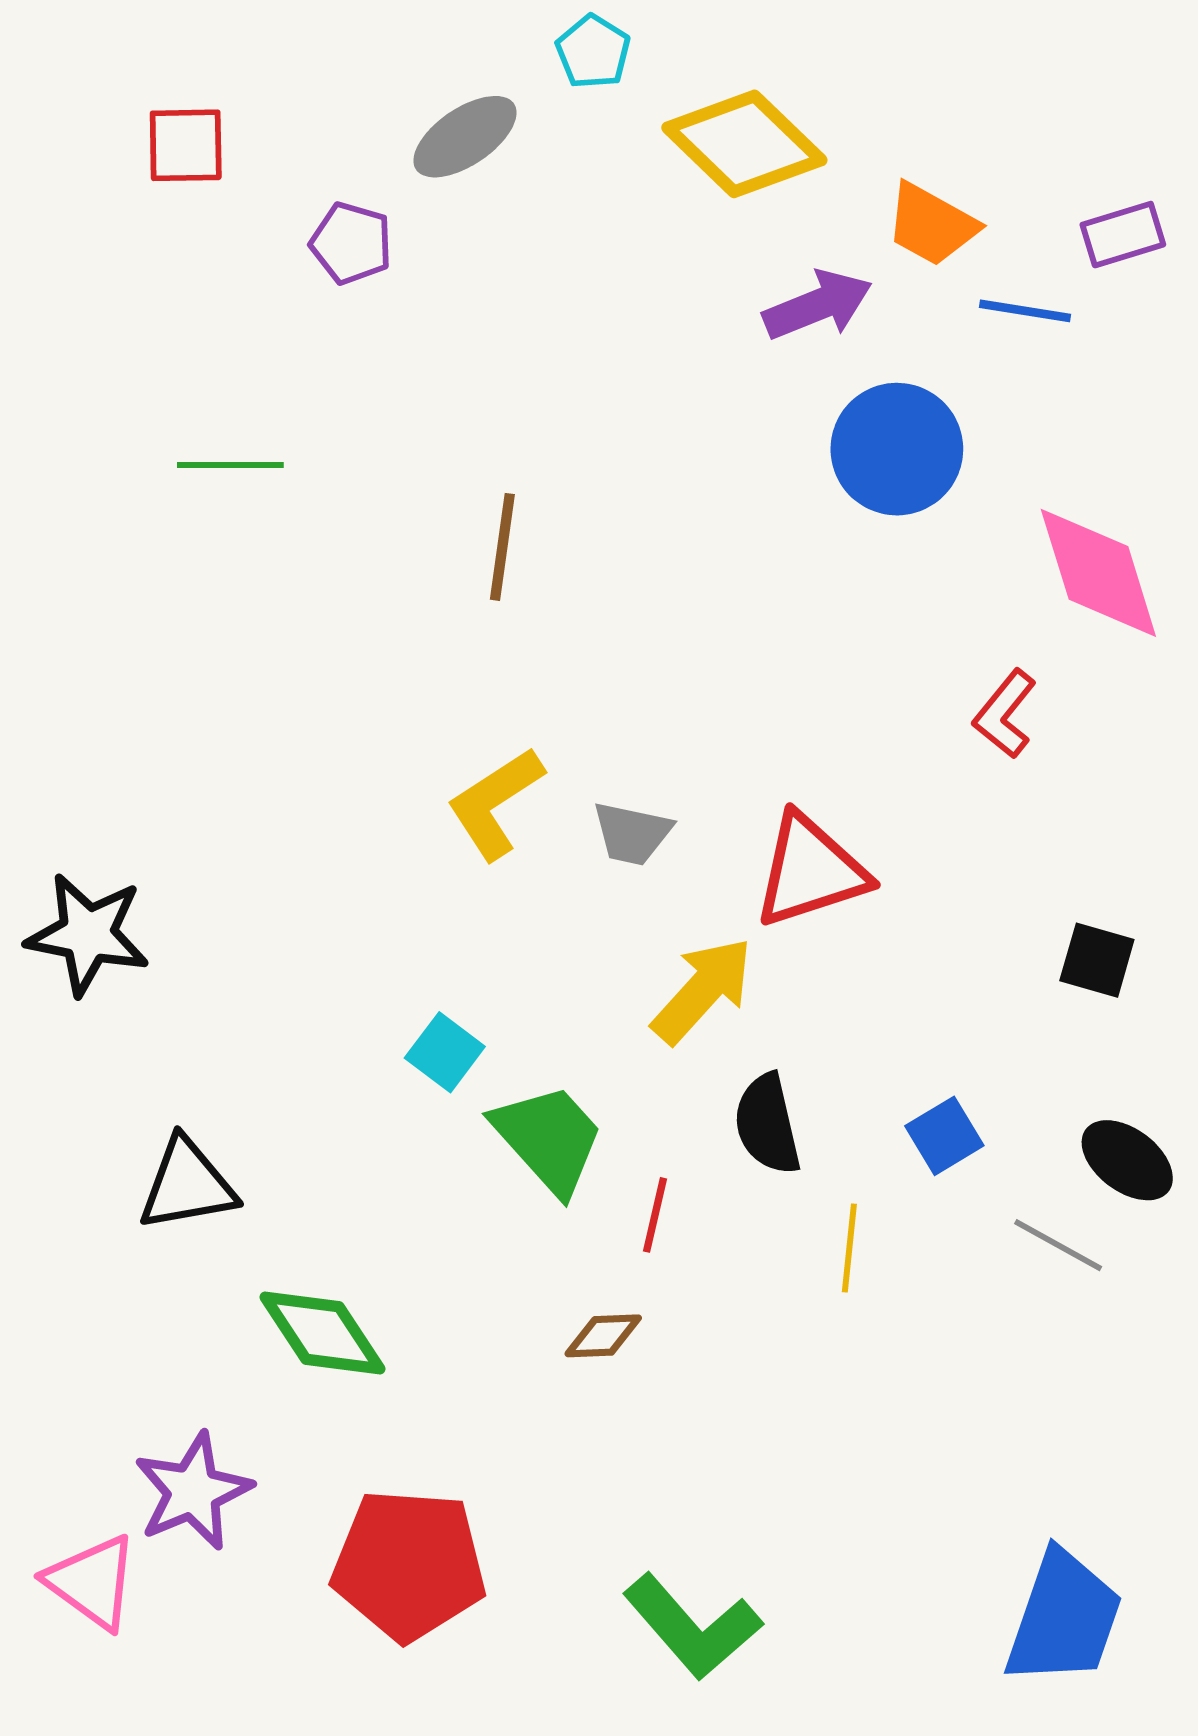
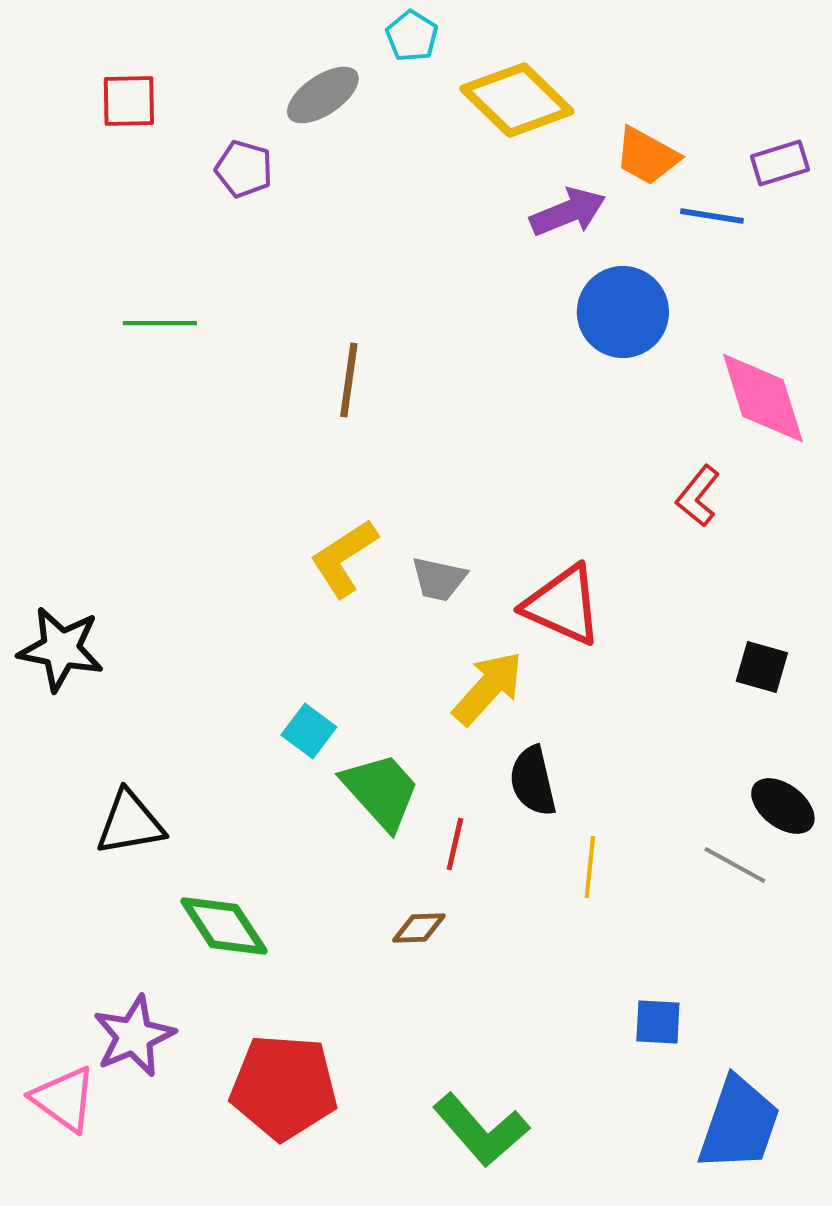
red triangle: (810, 871) -> (563, 605), turned 42
blue square: (944, 1136) -> (658, 1022), moved, turned 34

